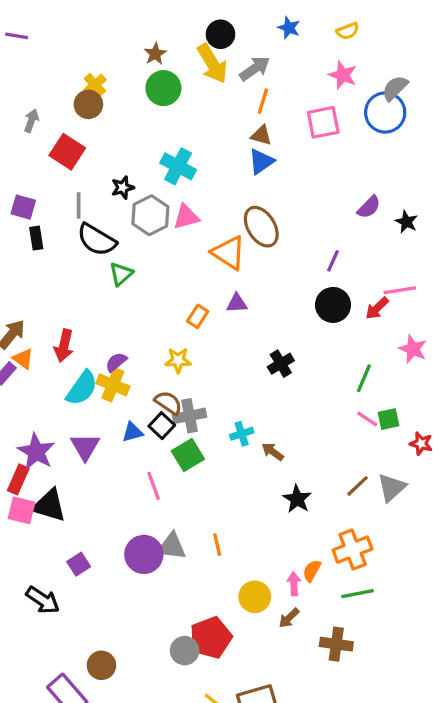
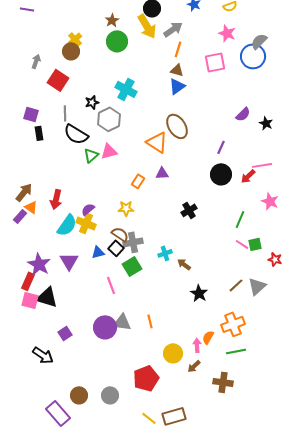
pink triangle: (186, 217) -> (109, 151), moved
gray circle: (185, 651) -> (110, 395), moved

